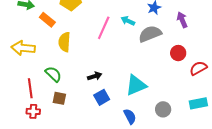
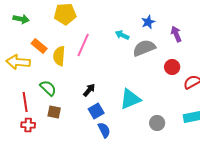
orange rectangle: (47, 20) -> (39, 46), moved
pink line: (104, 28) -> (83, 45), moved
black arrow: (95, 76) -> (89, 90), turned -32
blue semicircle: (130, 116) -> (104, 130), moved

